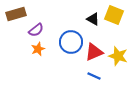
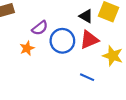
purple semicircle: (36, 30) -> (40, 28), moved
red triangle: (94, 52) -> (89, 40), moved

